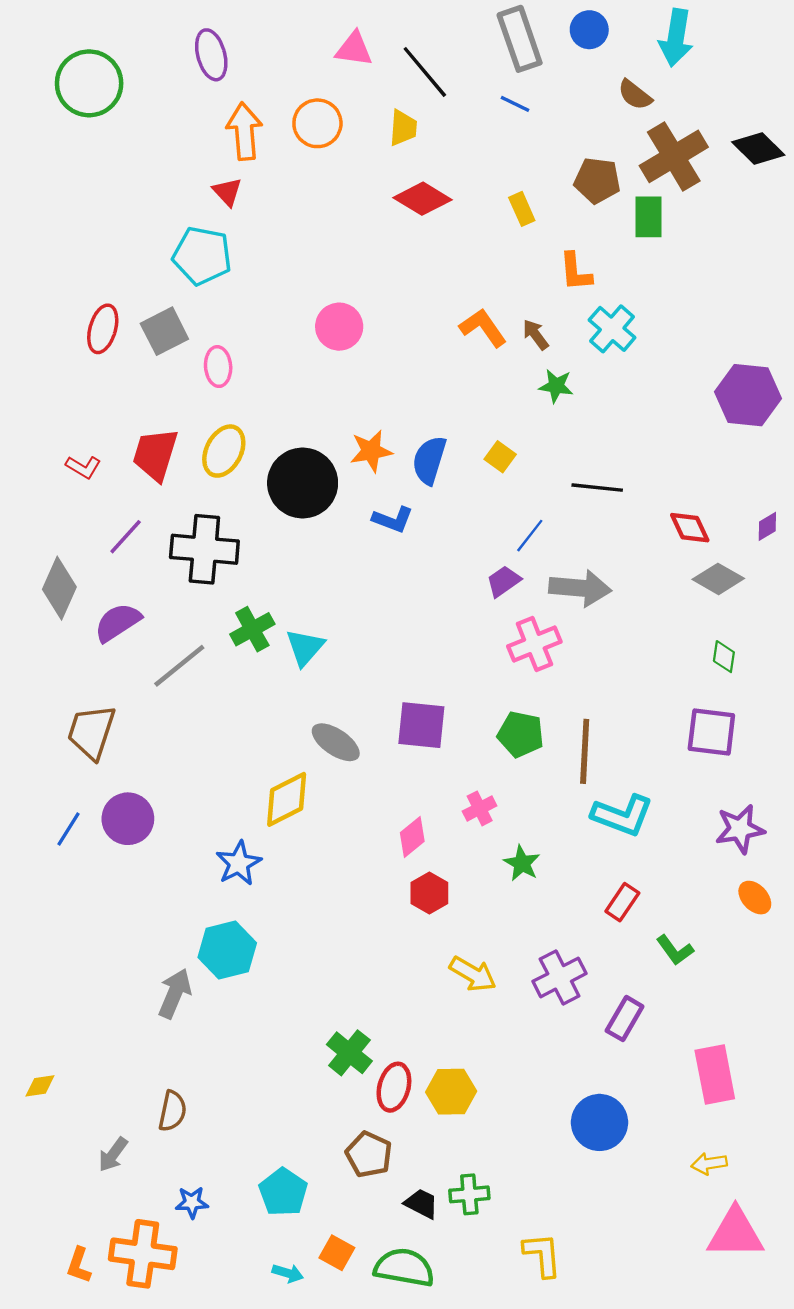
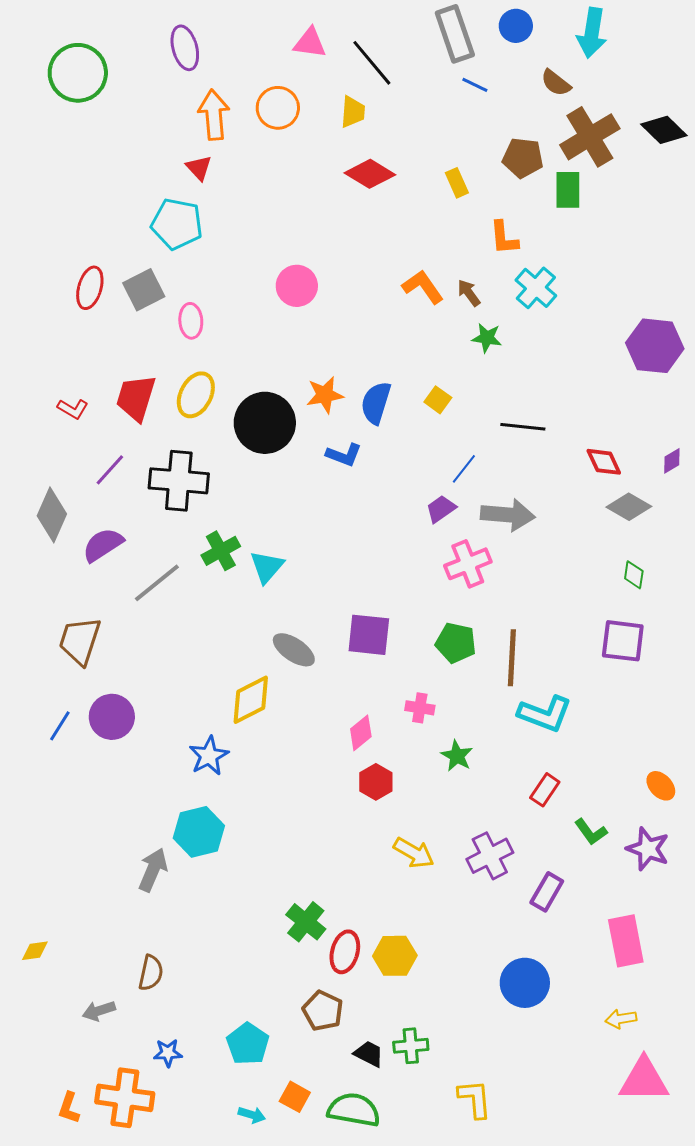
blue line: (515, 104) -> (475, 85), moved
pink cross: (480, 808) -> (420, 708), turned 36
purple star: (740, 829) -> (648, 849), moved, turned 30
gray arrow: (113, 1154) -> (99, 1011), turned 36

